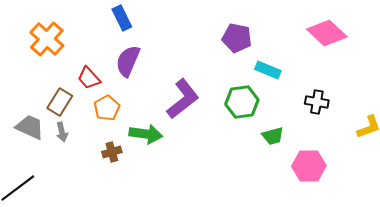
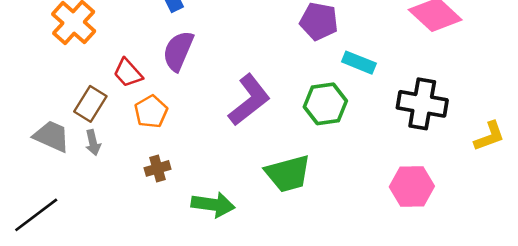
black cross: (317, 102) -> (422, 104), size x1.6
green arrow: (146, 134) -> (213, 205), moved
green trapezoid: (273, 136) -> (288, 174), moved, size x1.6

